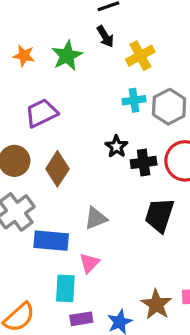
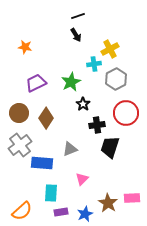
green star: (67, 56) -> (71, 82), moved
yellow cross: (140, 56) -> (110, 49), moved
cyan cross: (134, 100) -> (94, 64), moved
black cross: (144, 162) -> (97, 125), moved
pink triangle: (89, 263) -> (82, 179), moved

